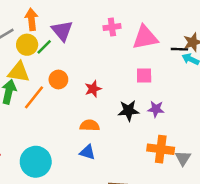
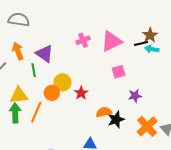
yellow circle: (27, 45) -> (62, 82), moved
green line: (44, 47) -> (34, 70), turned -40
black star: (129, 111) -> (116, 120), moved
orange semicircle: (90, 125) -> (104, 112), moved
orange cross: (161, 149) -> (147, 126), turned -35

